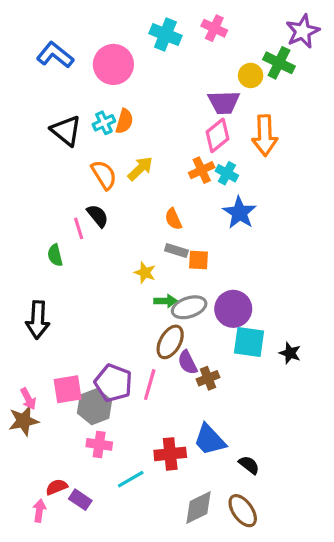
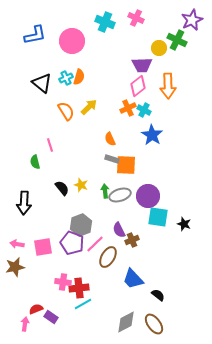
blue L-shape: (55, 55) -> (35, 35), turned 130
black semicircle: (98, 216) -> (62, 188), moved
orange square: (199, 260) -> (126, 165), size x1.5
yellow star: (145, 273) -> (81, 185), moved
green arrow: (165, 301) -> (105, 191), turned -96
brown ellipse: (170, 342) -> (108, 257), moved
pink line: (150, 385) -> (95, 244), turned 30
pink arrow: (28, 399) -> (17, 244), moved, turned 128
gray hexagon: (94, 407) -> (81, 225), moved
red cross: (170, 454) -> (79, 288), moved

